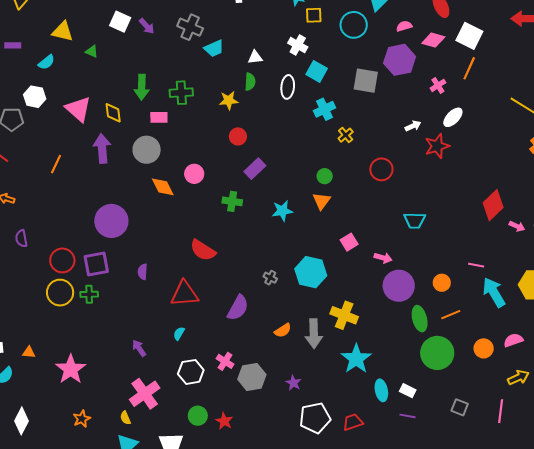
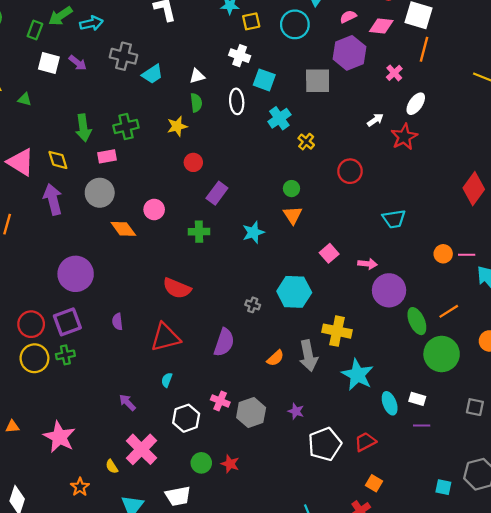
orange circle: (442, 283) -> (443, 254), moved
yellow semicircle: (125, 418) -> (112, 467), moved

